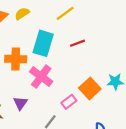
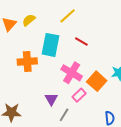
red line: (77, 43) -> (81, 42), turned 56
pink cross: (41, 77) -> (72, 73), moved
purple triangle: (20, 103) -> (51, 99), moved

